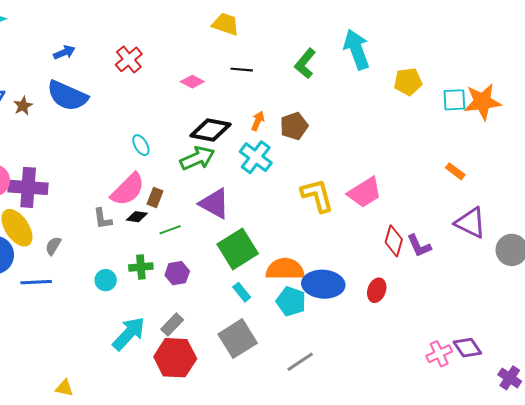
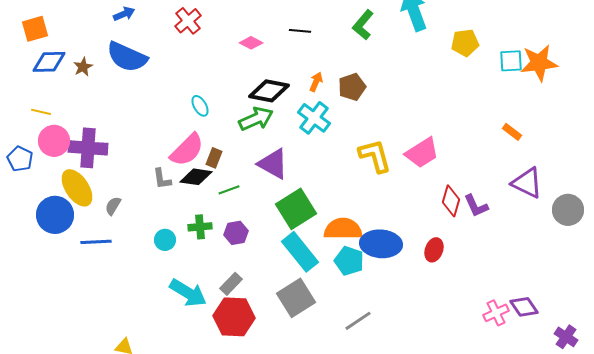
black diamond: (137, 217) -> (196, 177), size x1.5
cyan rectangle: (242, 292) -> (300, 252), size x2.0
cyan arrow: (129, 334) -> (188, 293), turned 78

